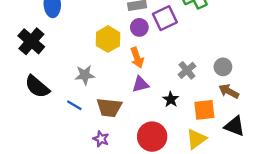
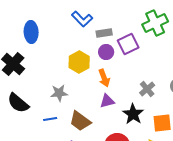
black star: (171, 99) -> (133, 114), size x1.5
blue line: (74, 105) -> (50, 119), turned -40
brown trapezoid: (109, 108) -> (80, 121), turned 30

